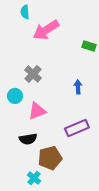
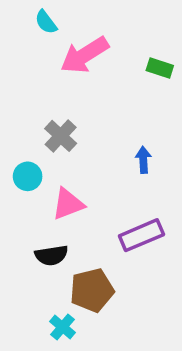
cyan semicircle: (25, 12) -> (46, 22), turned -32
green rectangle: (89, 46) -> (160, 68), moved

